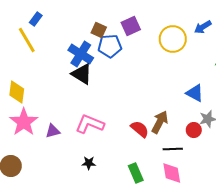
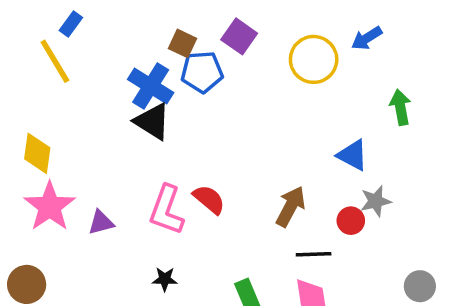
purple square: (131, 26) -> (239, 36), turned -30
pink L-shape: (90, 124) -> (167, 210), turned -92
red semicircle: (140, 129) -> (209, 199), moved

